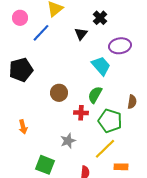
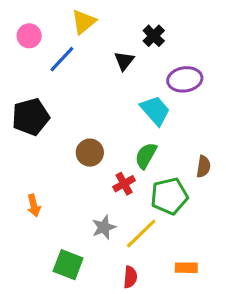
red cross: (81, 113) -> (124, 184), turned -32
green pentagon: (110, 121) -> (169, 196), turned -30
yellow line: (105, 149) -> (141, 233), moved

